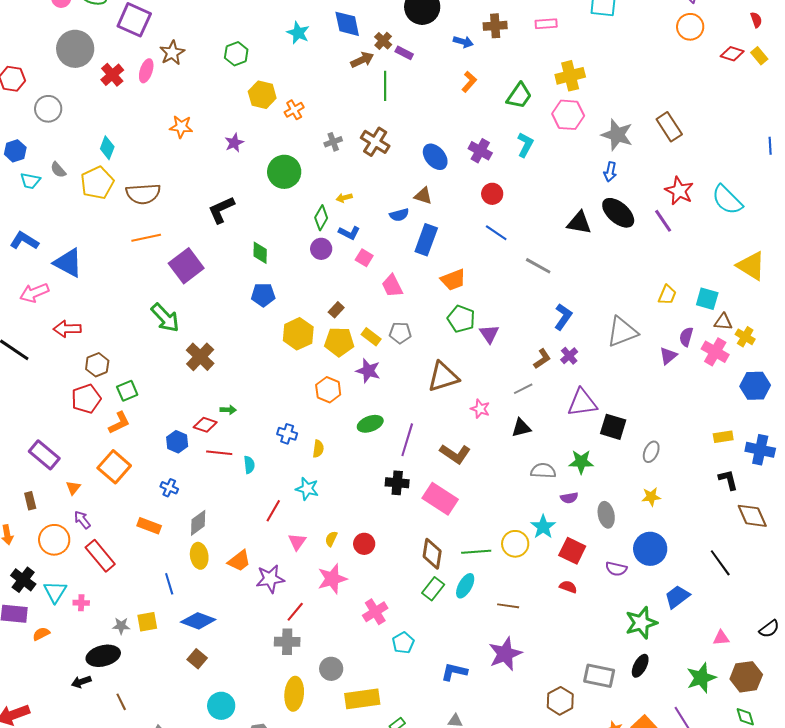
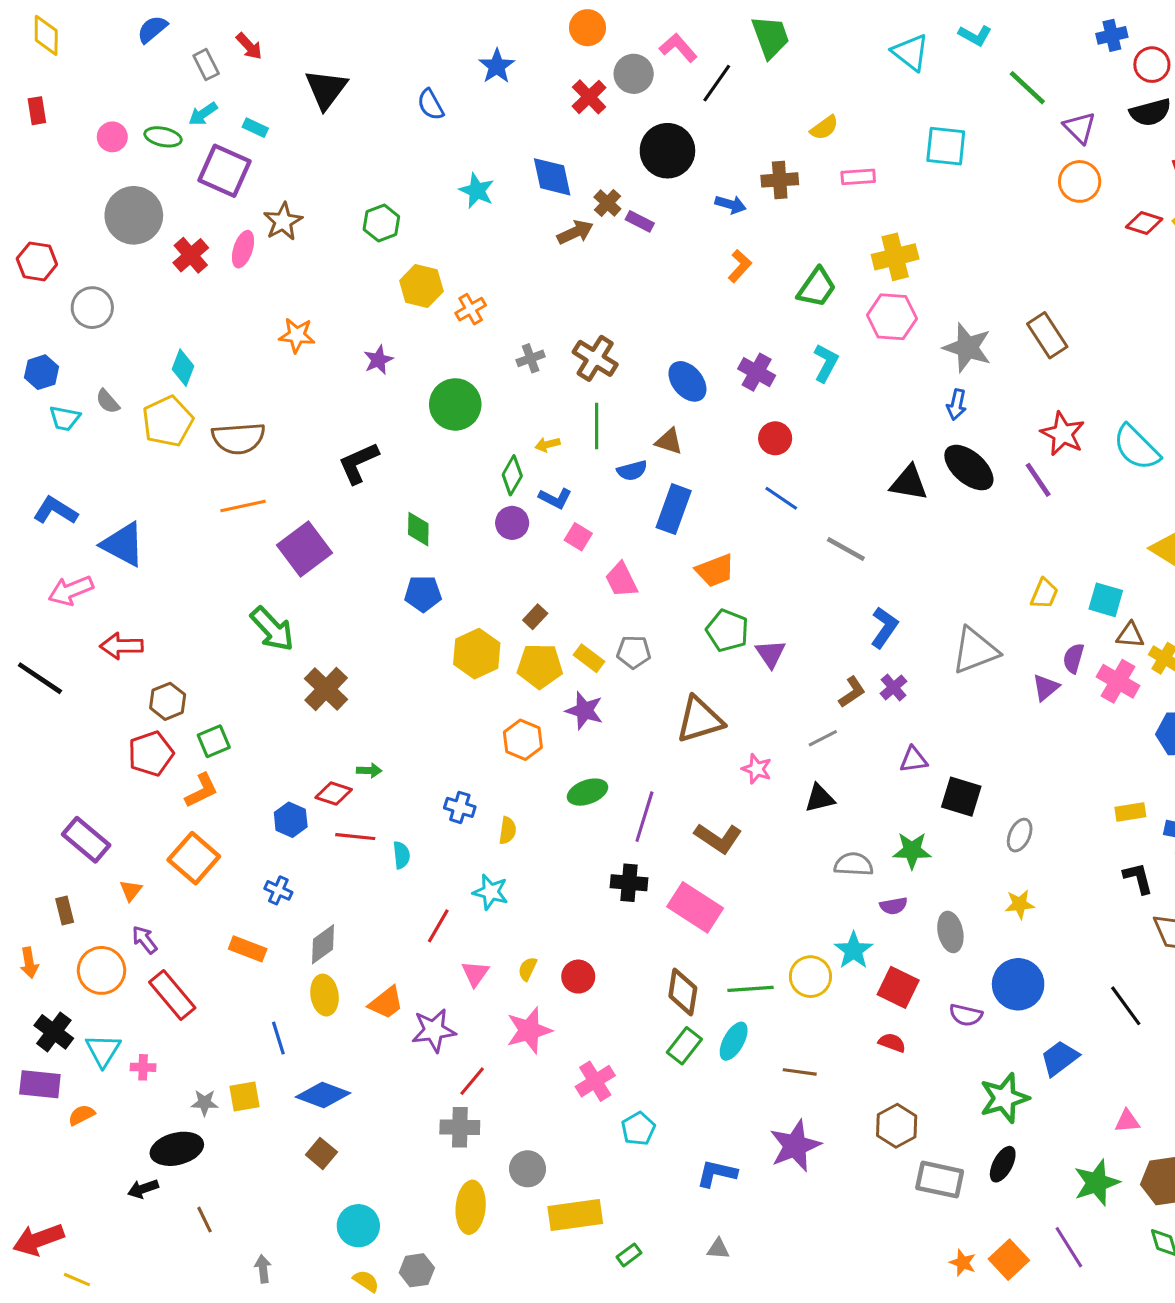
green line: (385, 86) -> (597, 426), moved
purple triangle: (582, 403) -> (914, 760), size x0.6
brown hexagon: (560, 701) -> (897, 1126), moved

